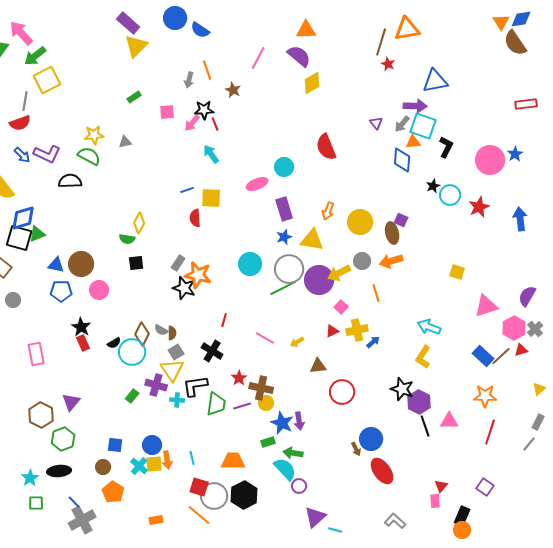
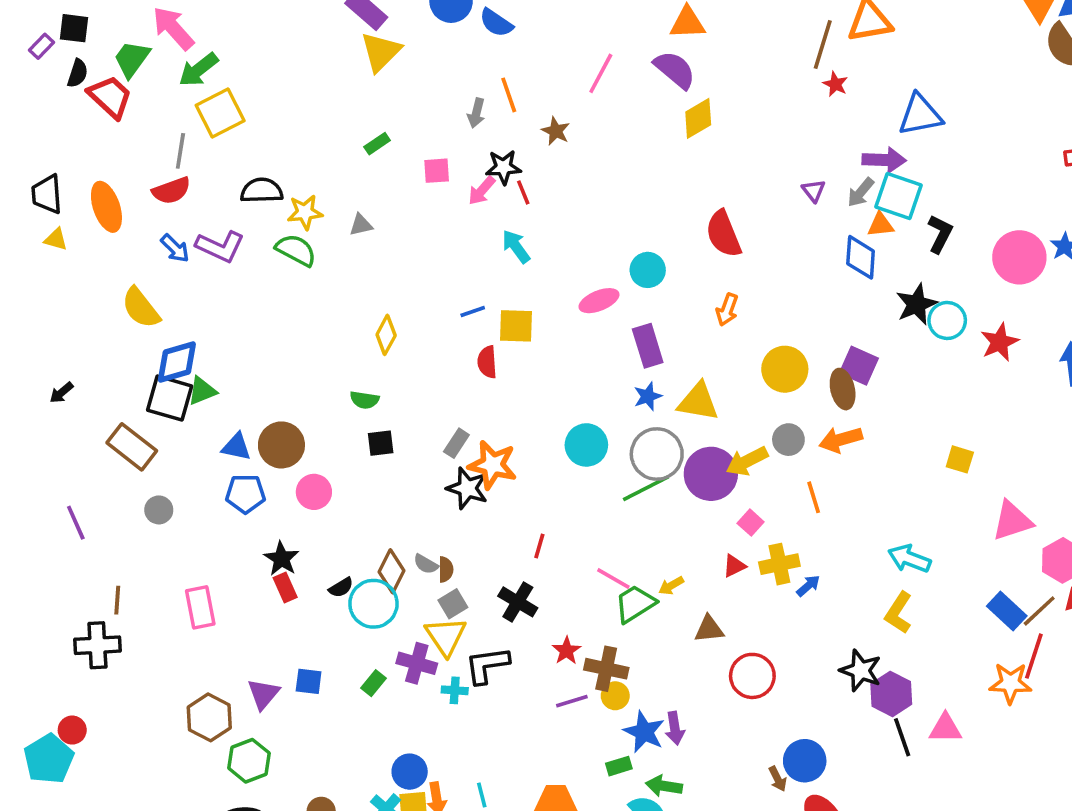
black semicircle: (70, 181) -> (262, 191), moved
black star: (433, 186) -> (917, 304), size x1.6
orange arrow: (328, 211) -> (727, 310), moved
purple square: (401, 220) -> (859, 366), size x1.5
yellow diamond: (139, 223) -> (386, 335), moved
green trapezoid: (216, 404) -> (635, 604), moved, turned -130
red line: (490, 432) -> (1034, 656), moved
blue square: (115, 445) -> (309, 681), moved

